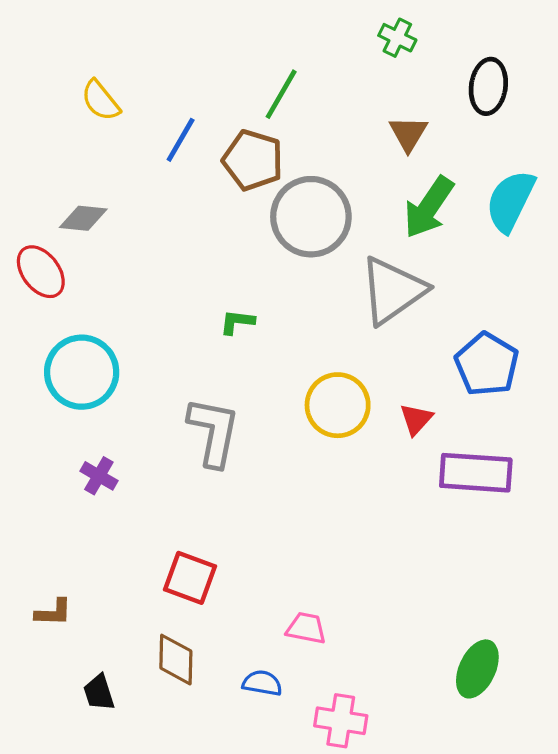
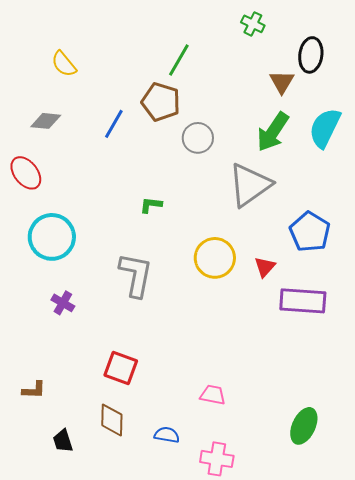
brown triangle: (408, 133) -> (282, 82), moved
blue line: (181, 140) -> (114, 124), moved
gray circle: (311, 217) -> (198, 138), size x0.6
gray diamond: (83, 218) -> (46, 121), moved
pink trapezoid: (306, 628) -> (213, 395), moved

